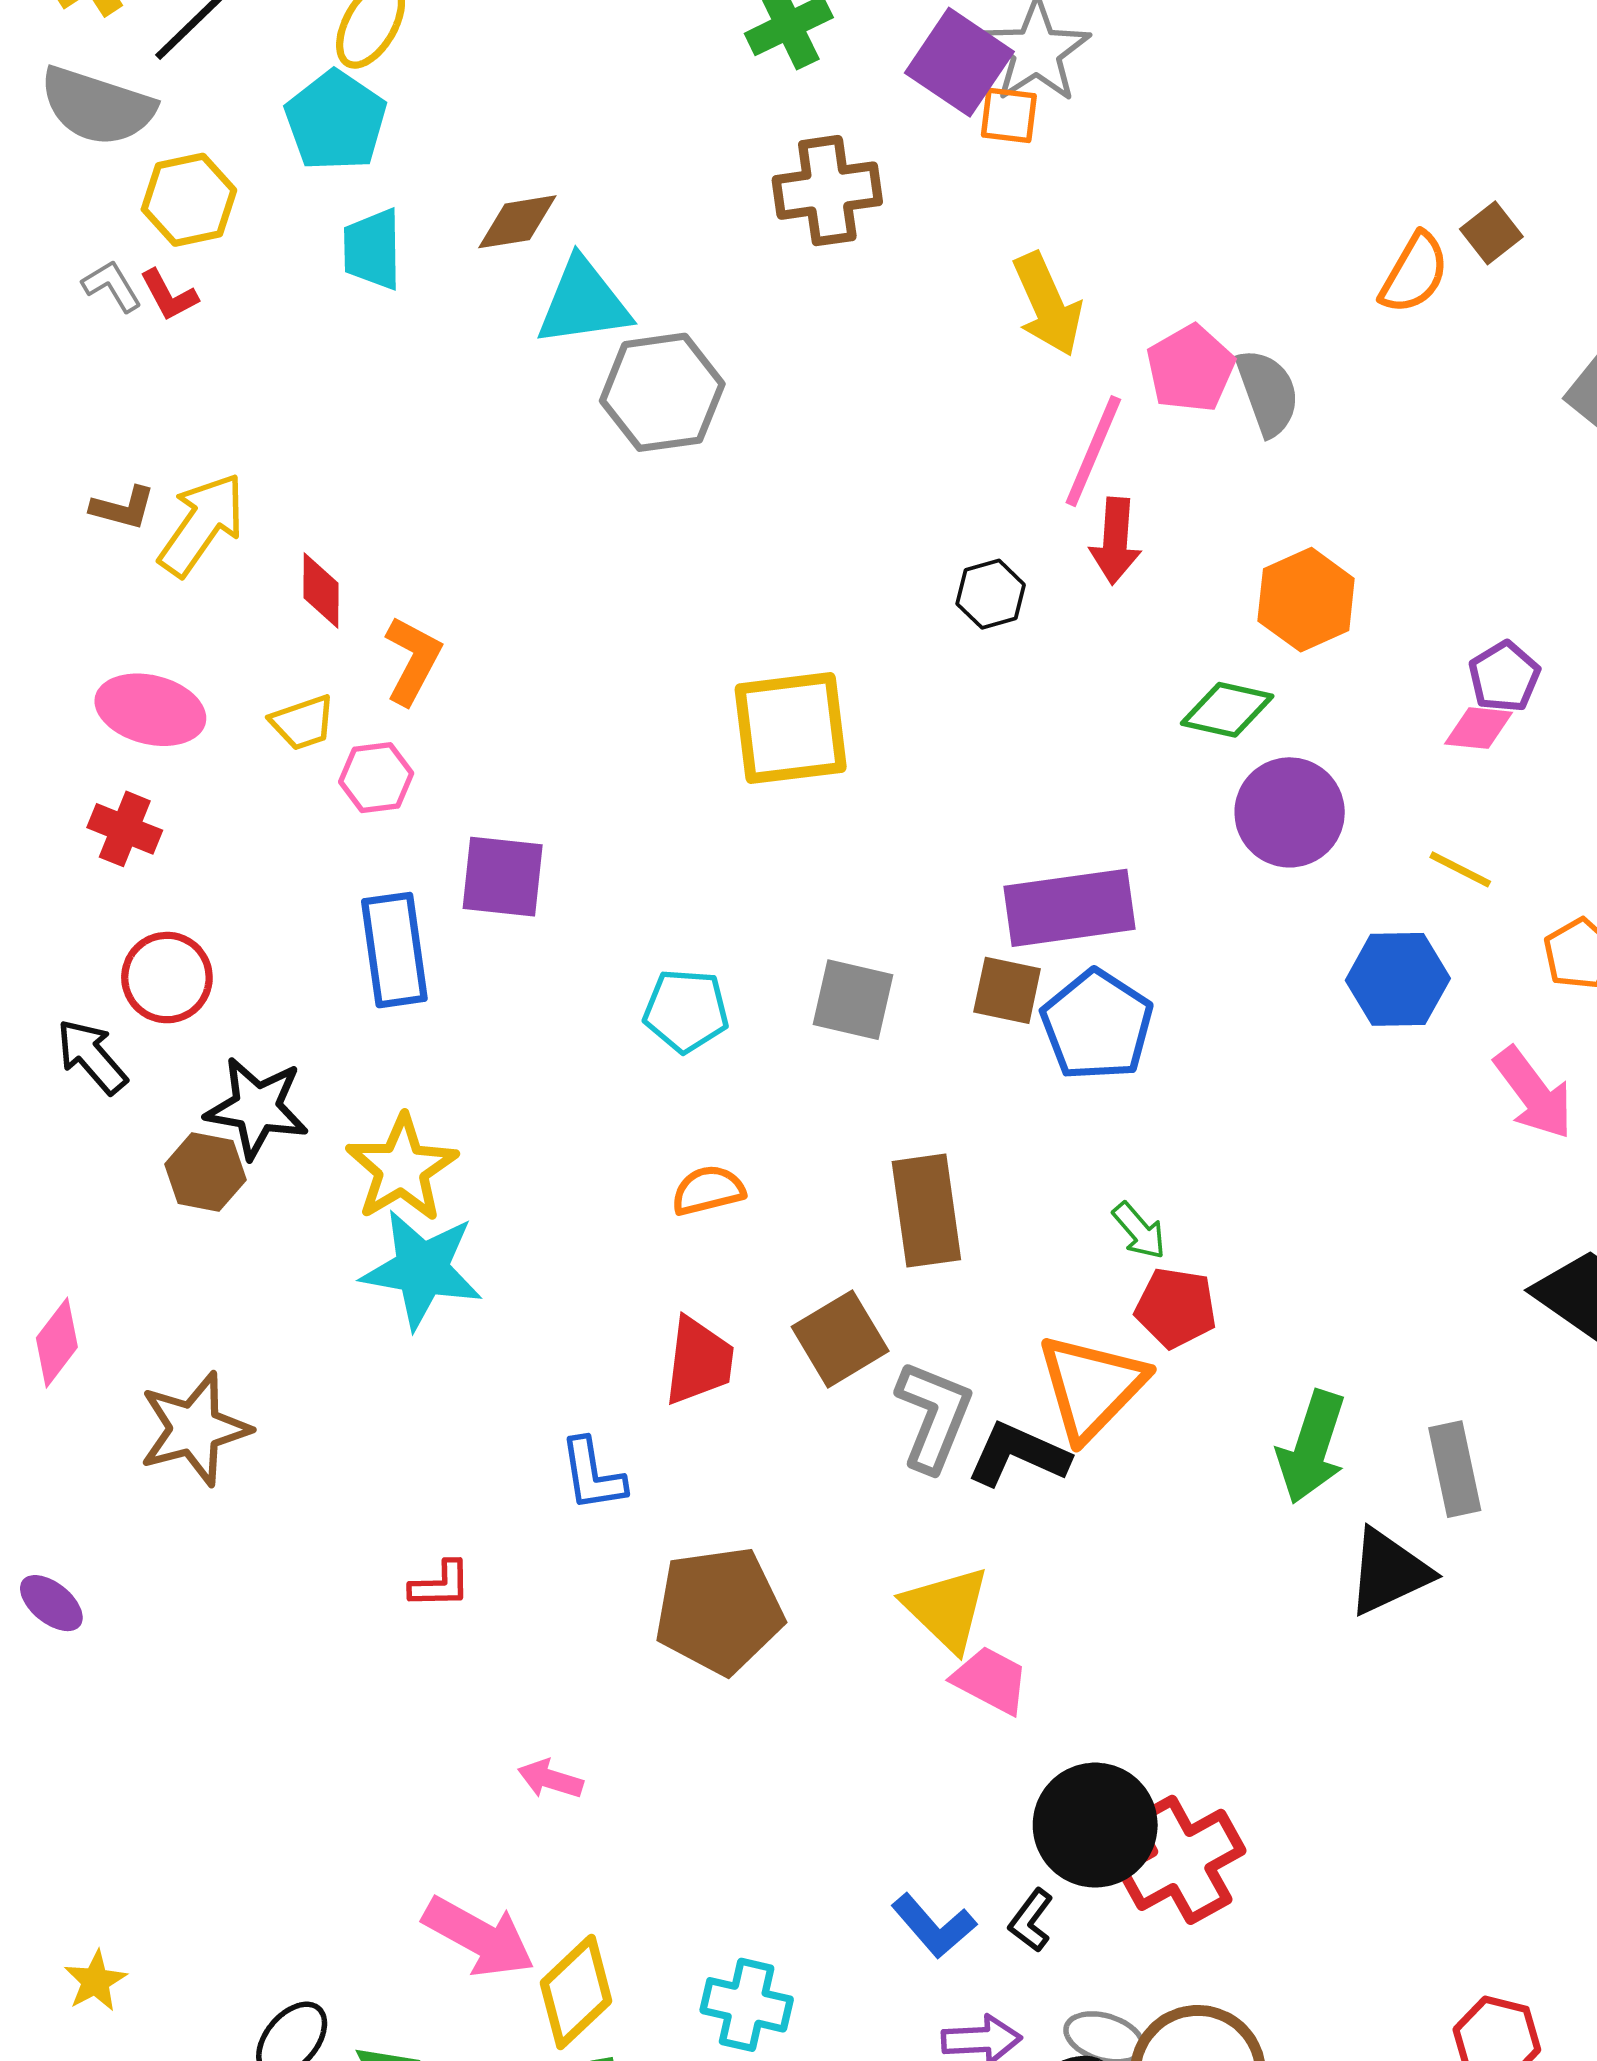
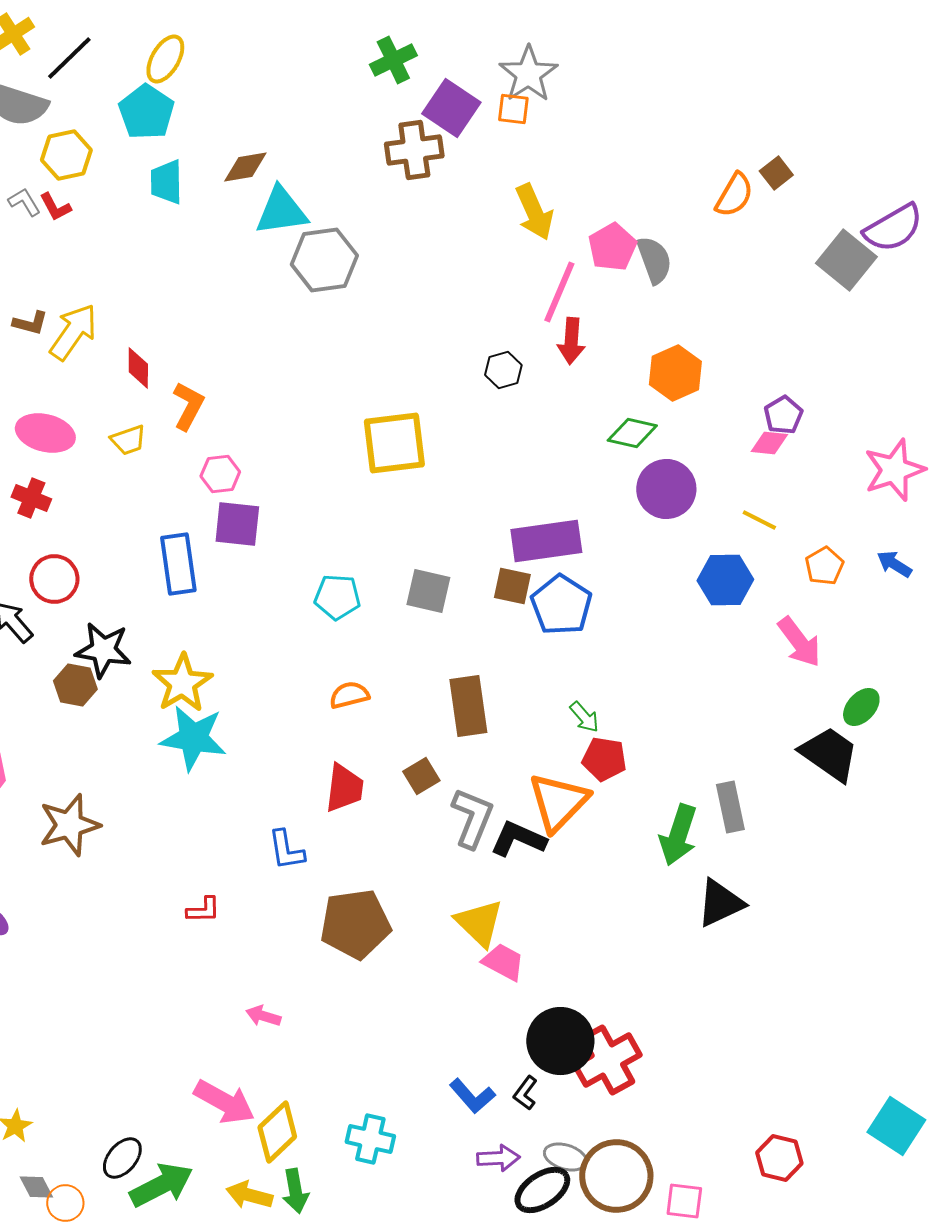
purple square: (959, 62) -> (451, 108), moved
pink hexagon: (376, 778) -> (220, 474), moved
brown square: (840, 1339) -> (421, 776), size x0.7
gray rectangle: (1455, 1469) -> (730, 807), moved

